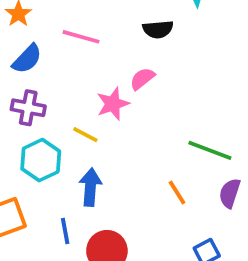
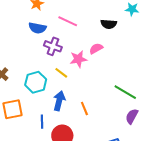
blue semicircle: (27, 59) -> (37, 28), turned 48
purple cross: (28, 108) -> (53, 46), moved
orange line: (177, 193) -> (84, 108), moved

